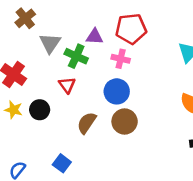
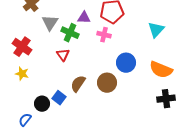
blue circle: (117, 91) -> (126, 63), moved
black circle: (40, 110) -> (42, 104), moved
blue square: (62, 163) -> (59, 98), moved

